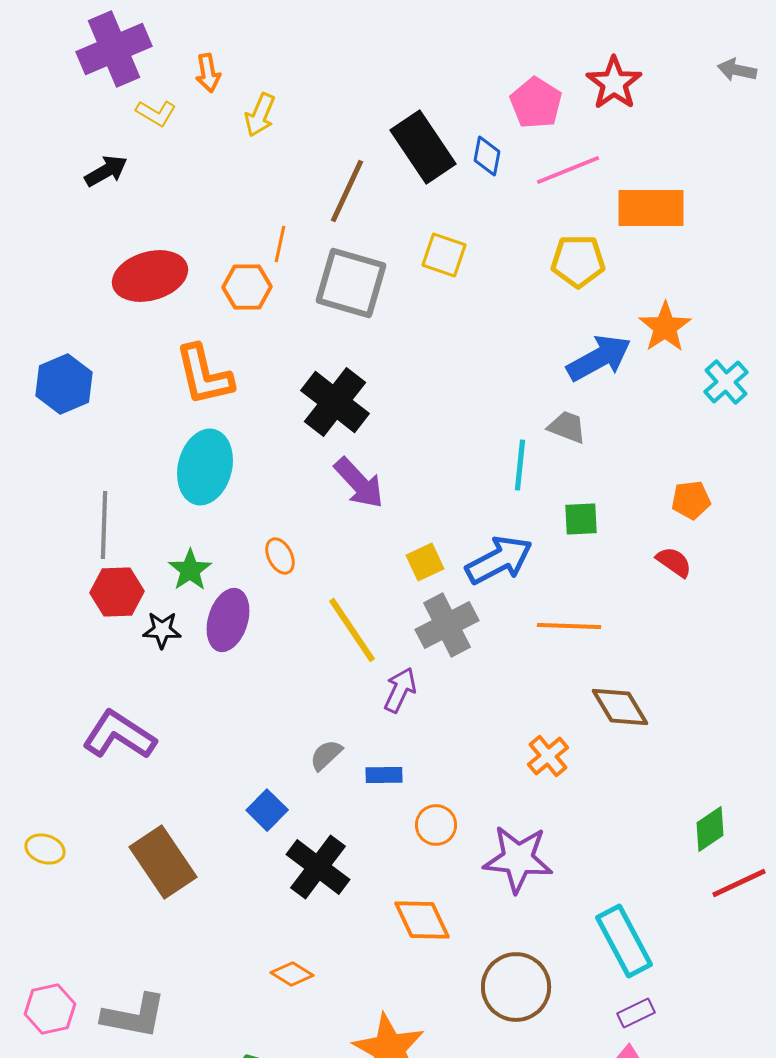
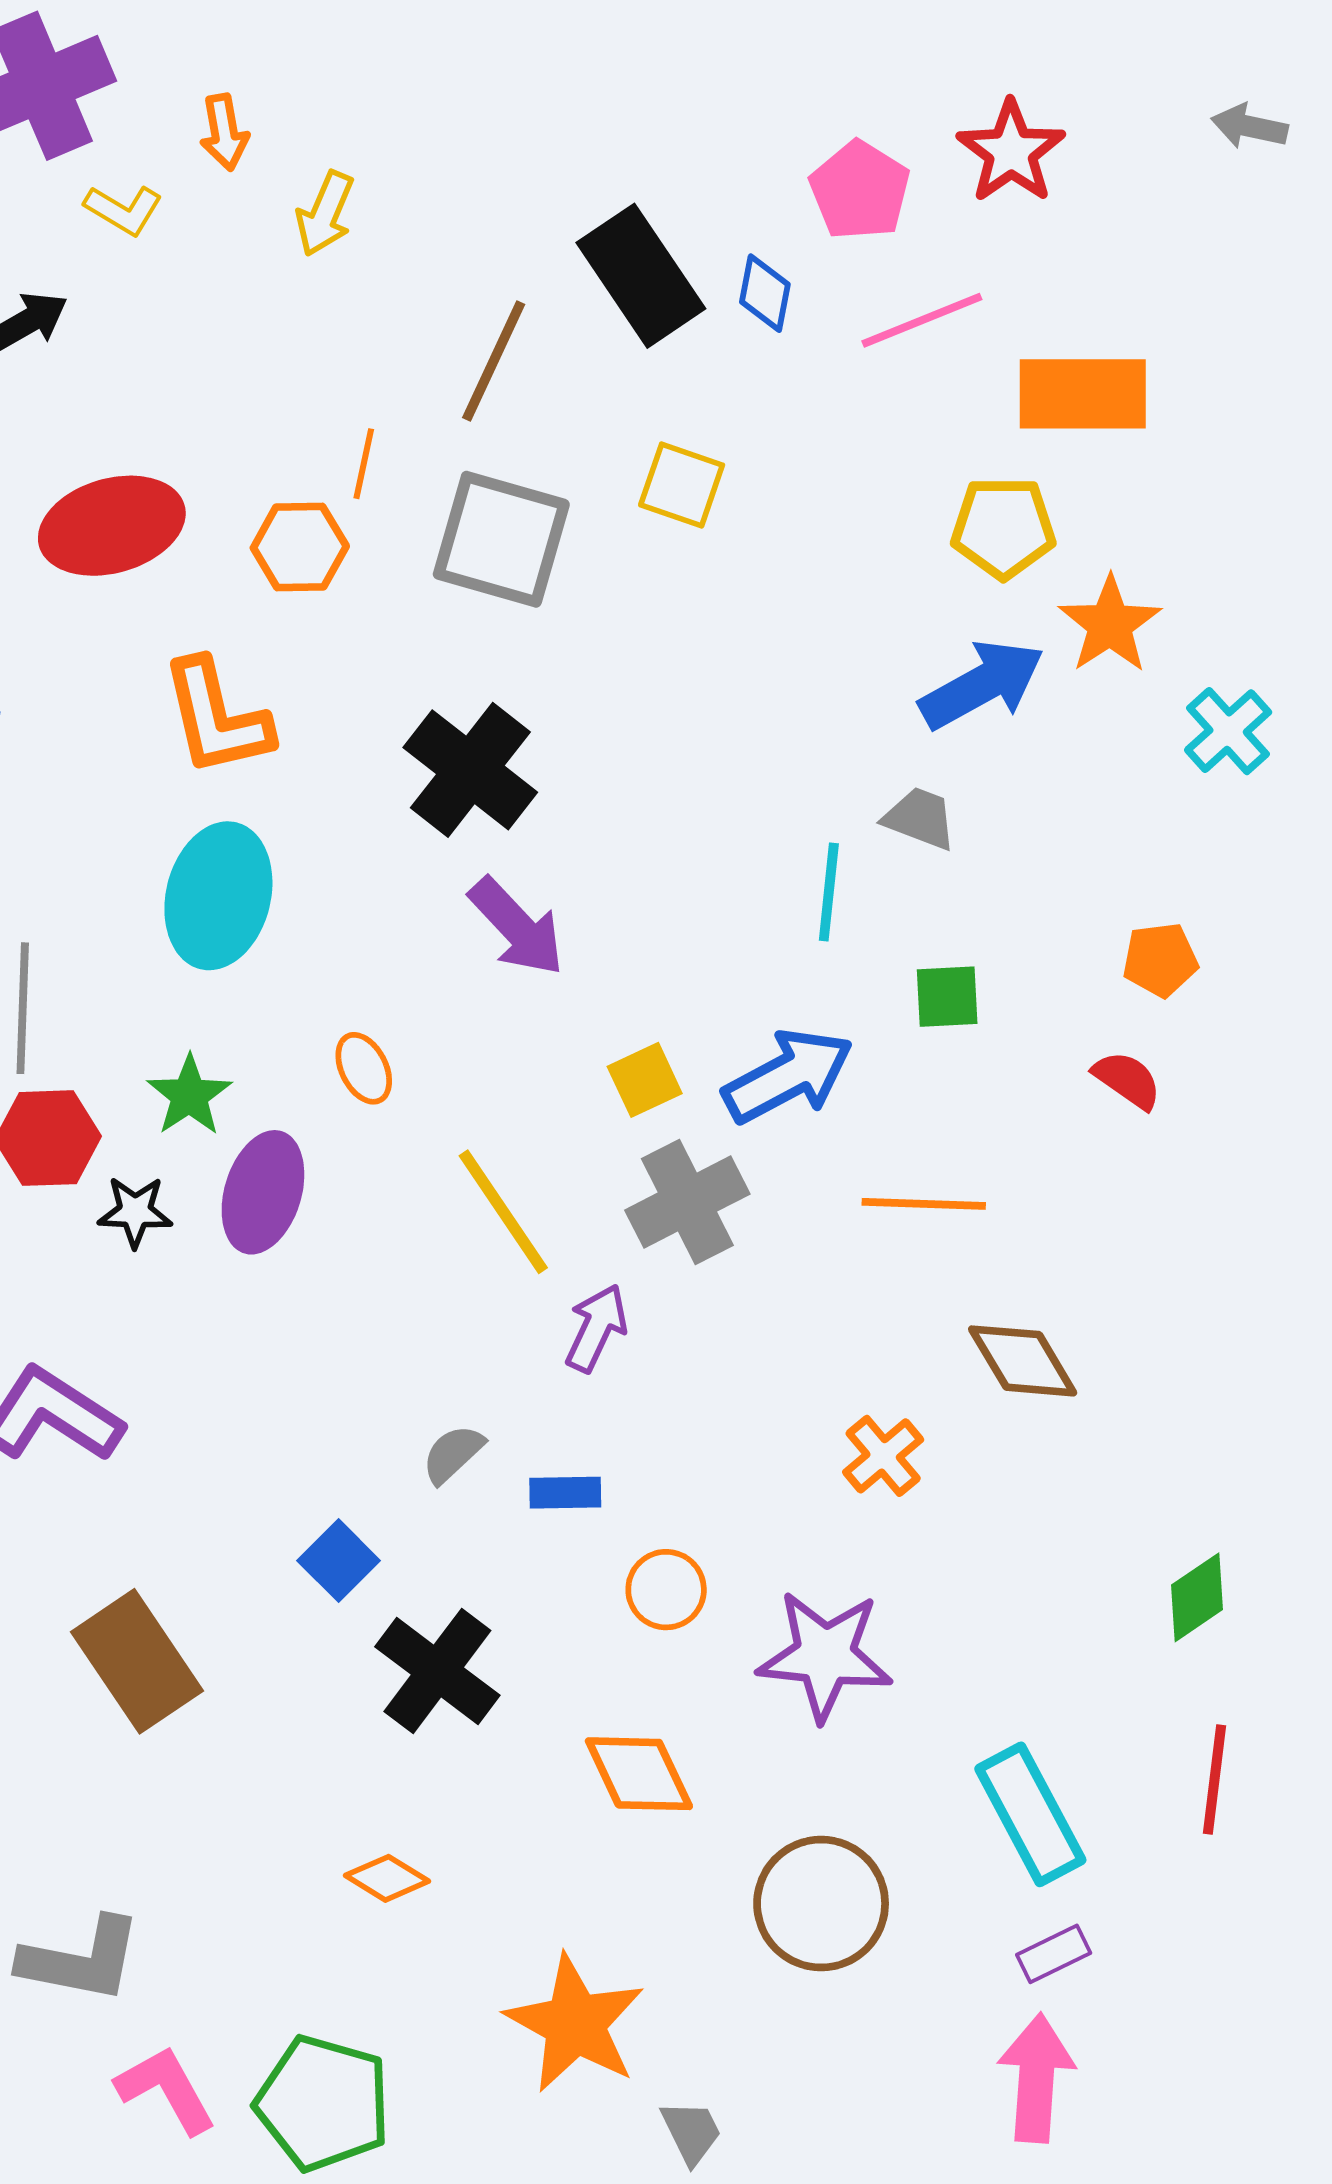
yellow pentagon: (578, 261) -> (1003, 528), moved
red line: (739, 883) -> (1214, 1780), moved, turned -58

